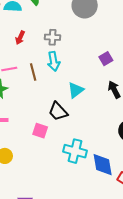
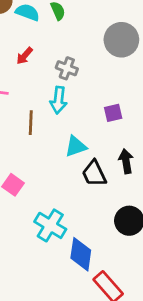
purple square: (106, 59) -> (113, 113), moved
brown line: (33, 72) -> (31, 123), moved
black trapezoid: (58, 111) -> (94, 174), moved

